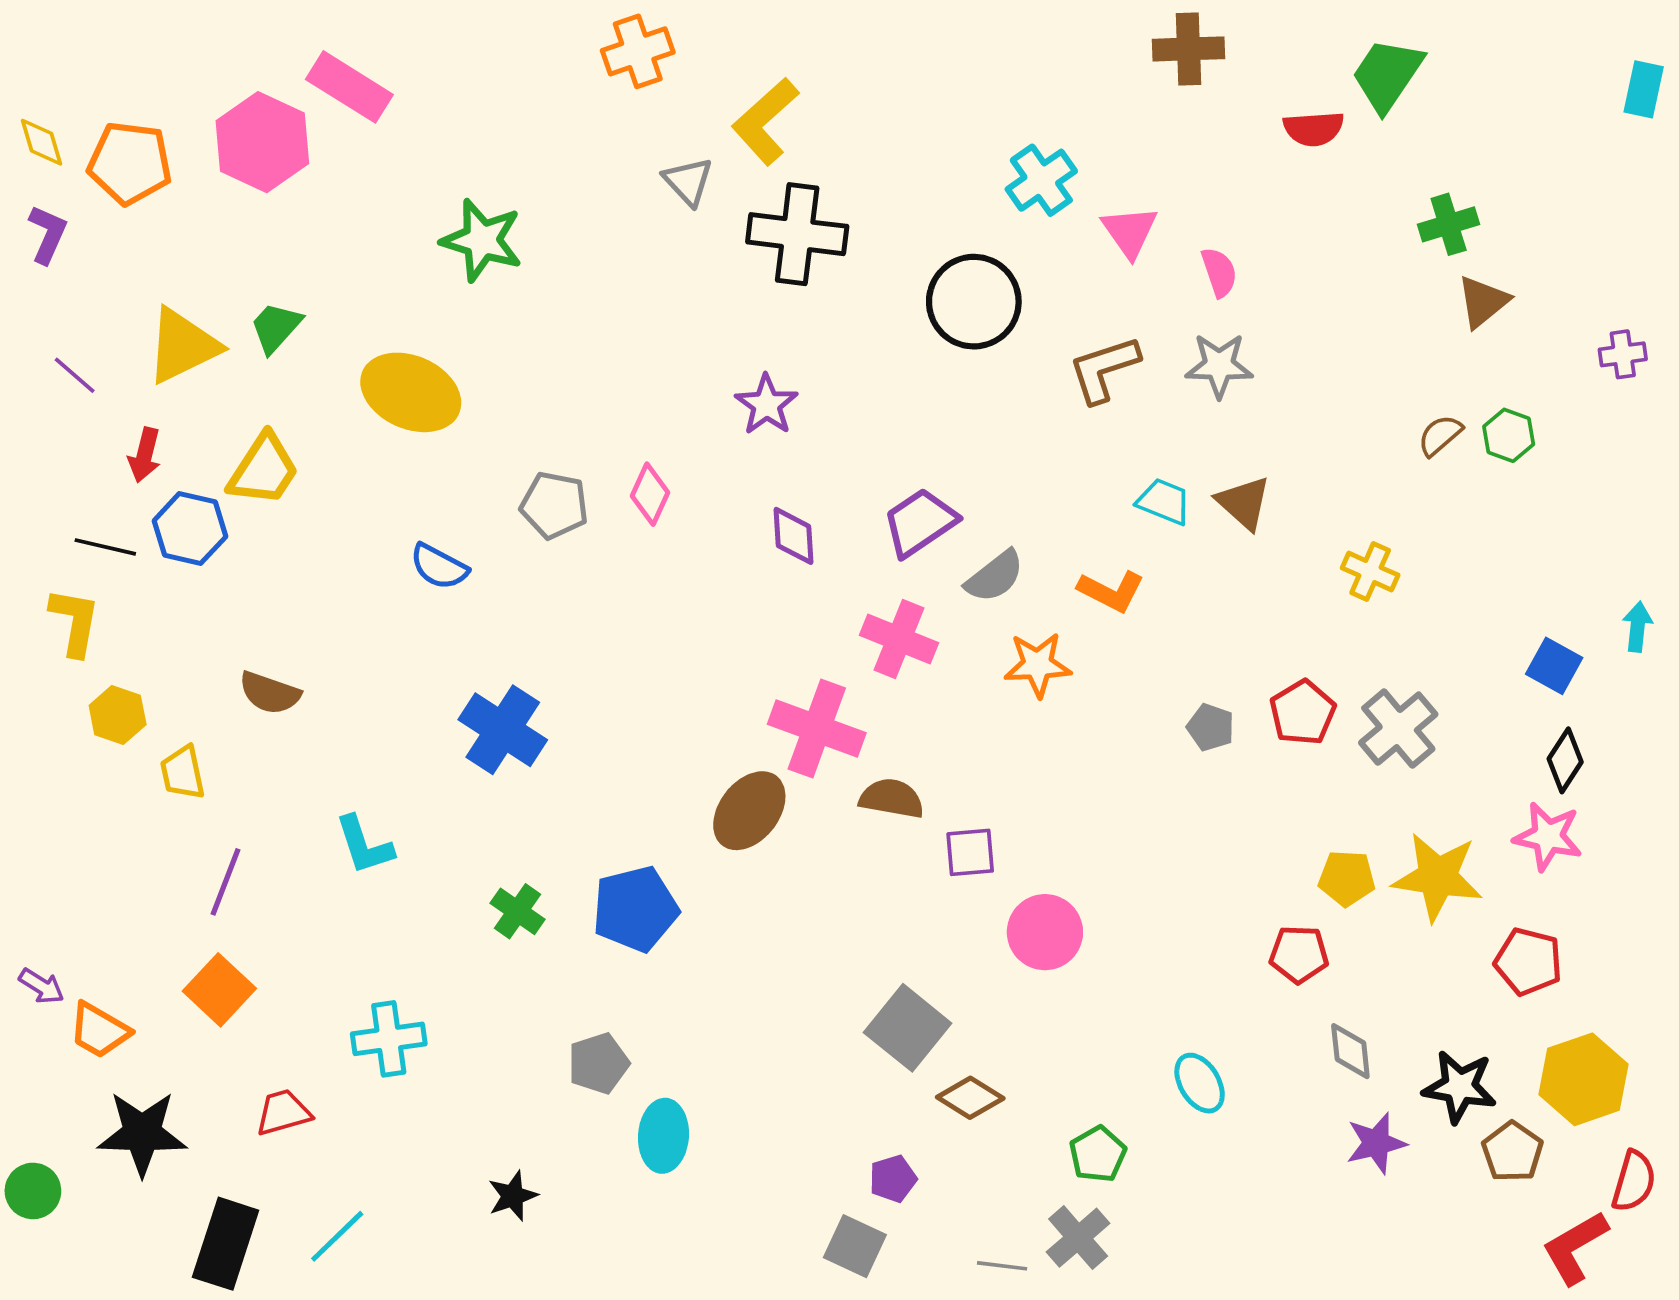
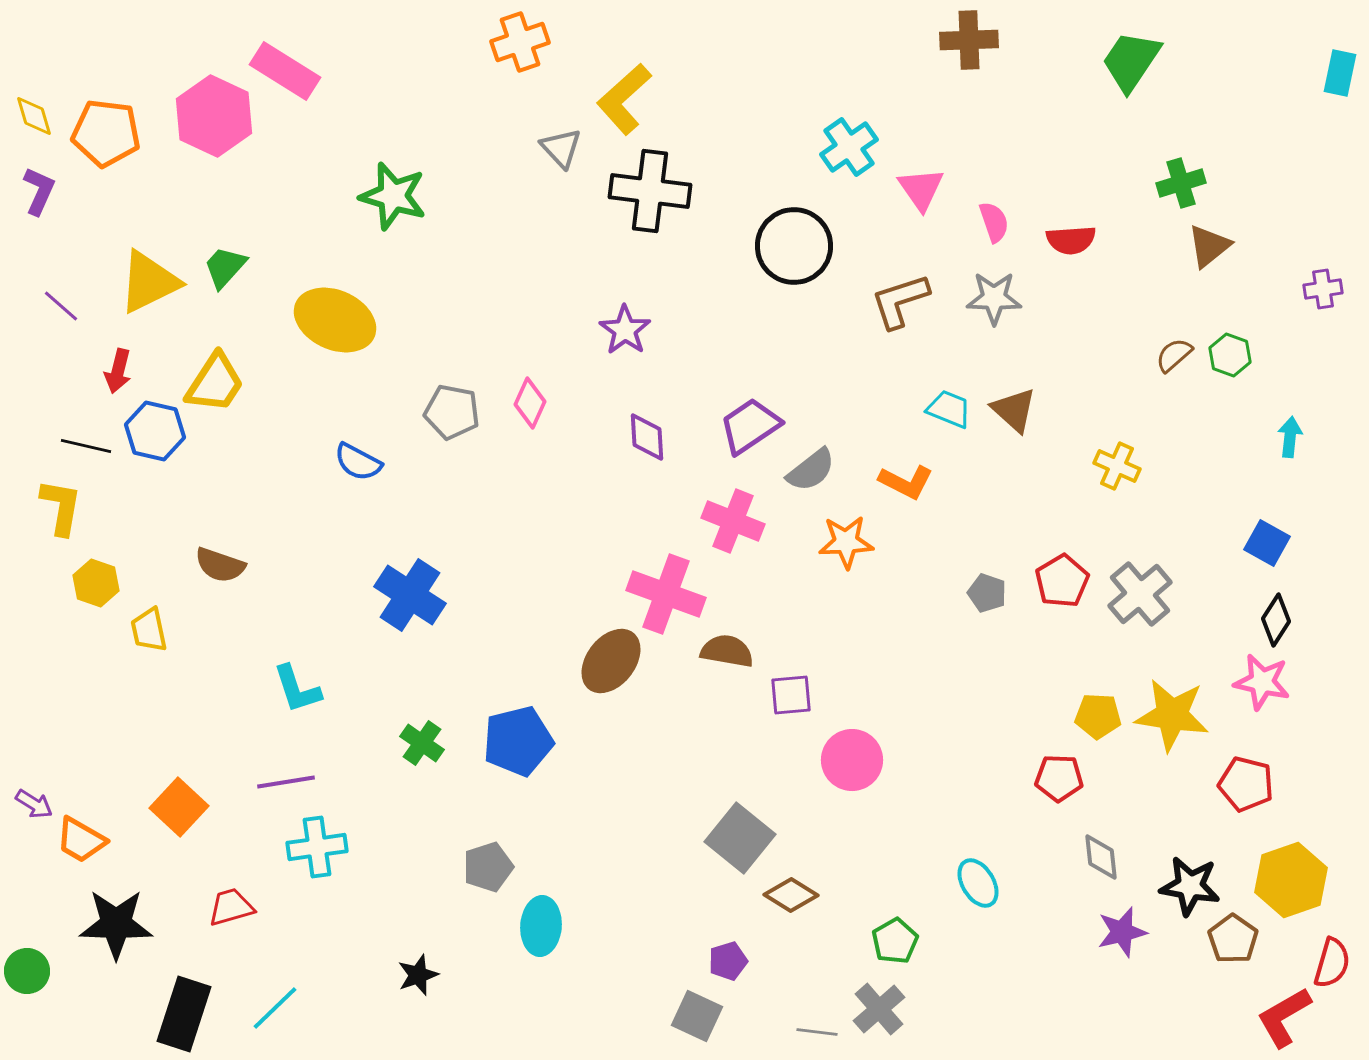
red semicircle: (1314, 129) -> (1071, 240), moved
cyan arrow: (1637, 627) -> (1290, 437), moved
purple line: (226, 882) -> (286, 782), moved, turned 60

